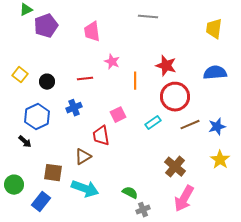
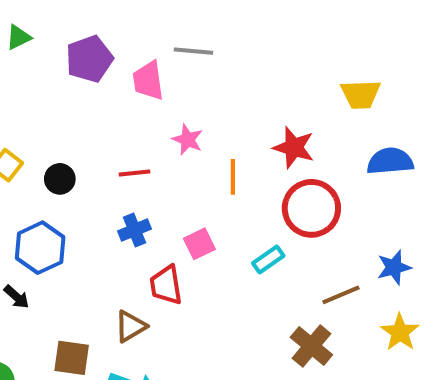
gray line: (148, 17) -> (193, 51), moved
purple pentagon: (46, 26) -> (89, 59), moved
yellow trapezoid: (214, 29) -> (361, 94), moved, turned -100
blue cross: (74, 108) -> (135, 230), moved
brown line: (190, 125) -> (341, 295), moved

